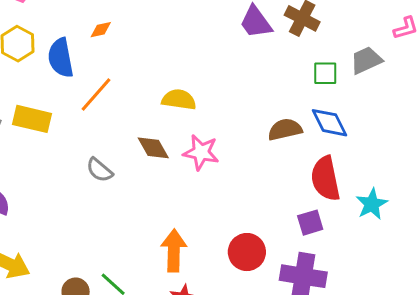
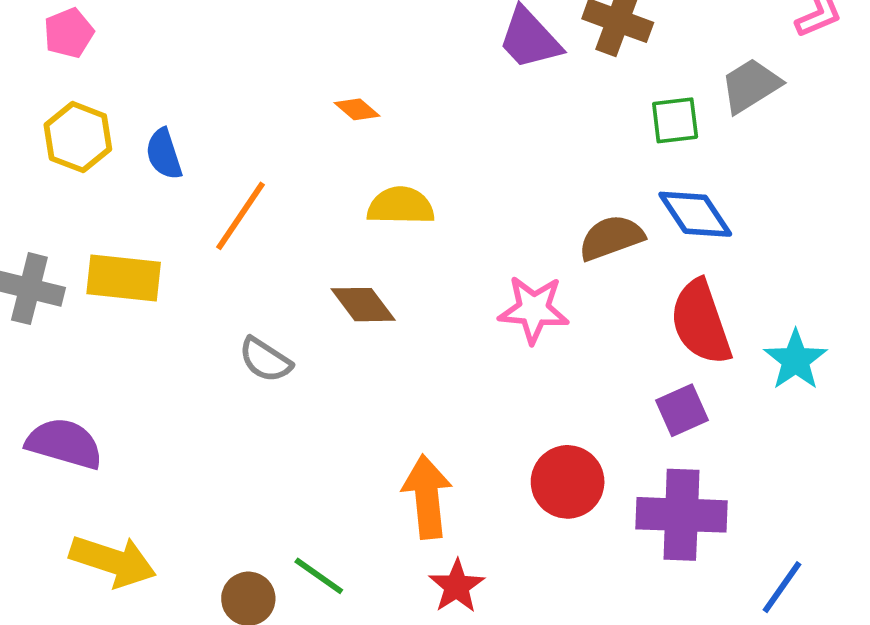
orange diamond: (101, 30) -> (357, 109), moved, turned 60
blue semicircle: (61, 58) -> (164, 154), size x0.7
pink star: (201, 152) -> (534, 309), moved

